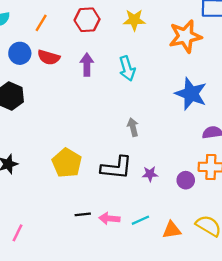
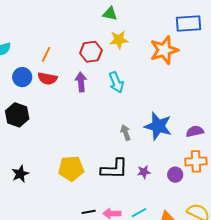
red hexagon: (87, 20) -> (91, 52), moved
orange line: (41, 23) -> (46, 54), moved
blue star: (191, 94) -> (158, 126), moved
yellow pentagon: (67, 163) -> (71, 168), turned -30

